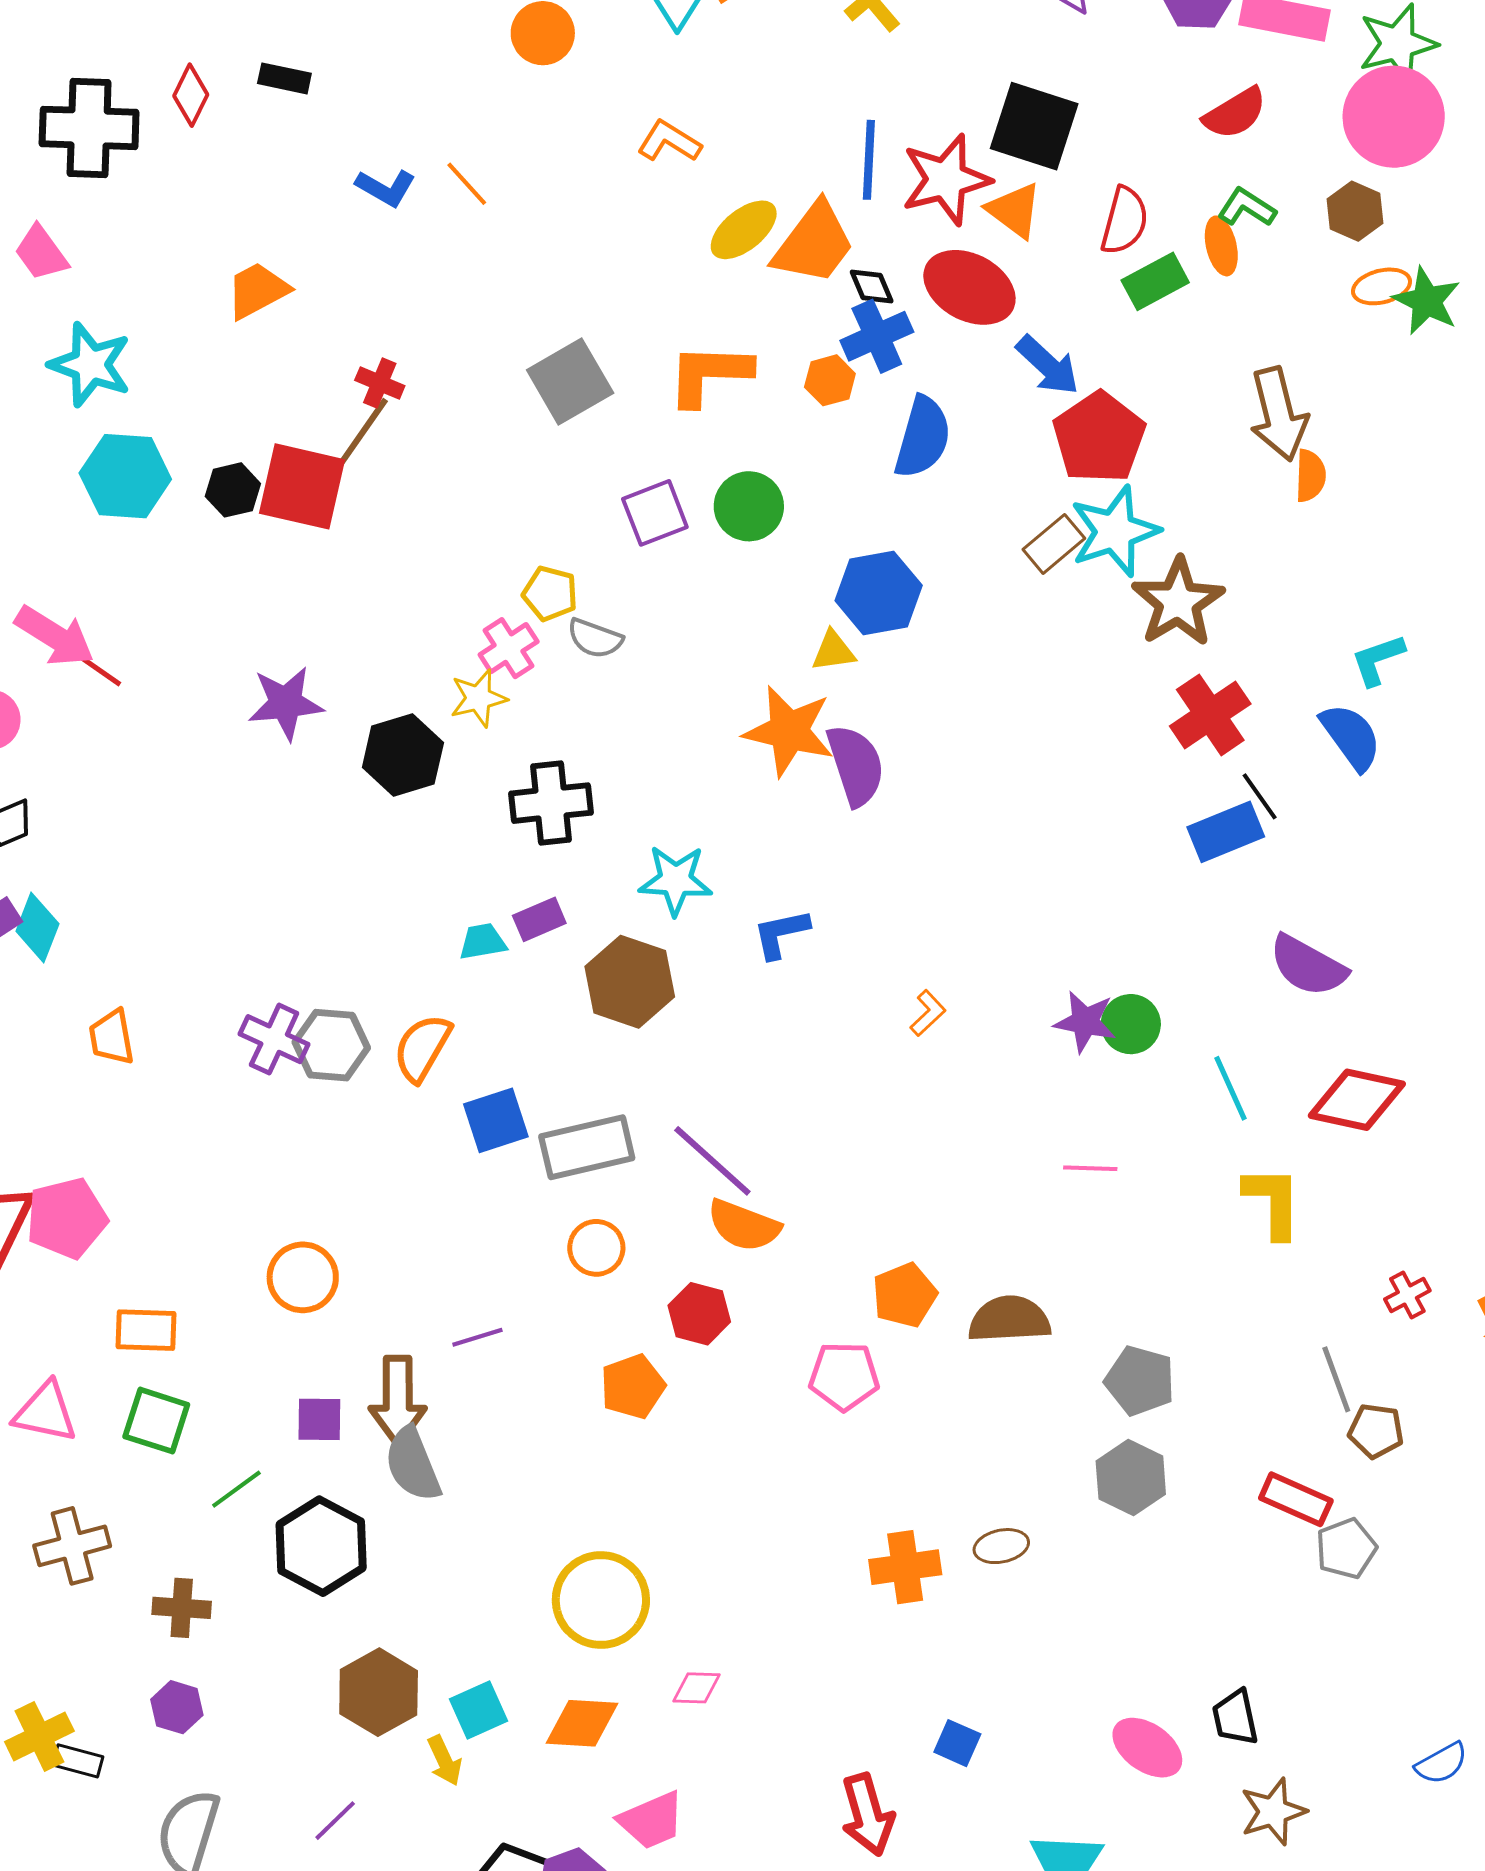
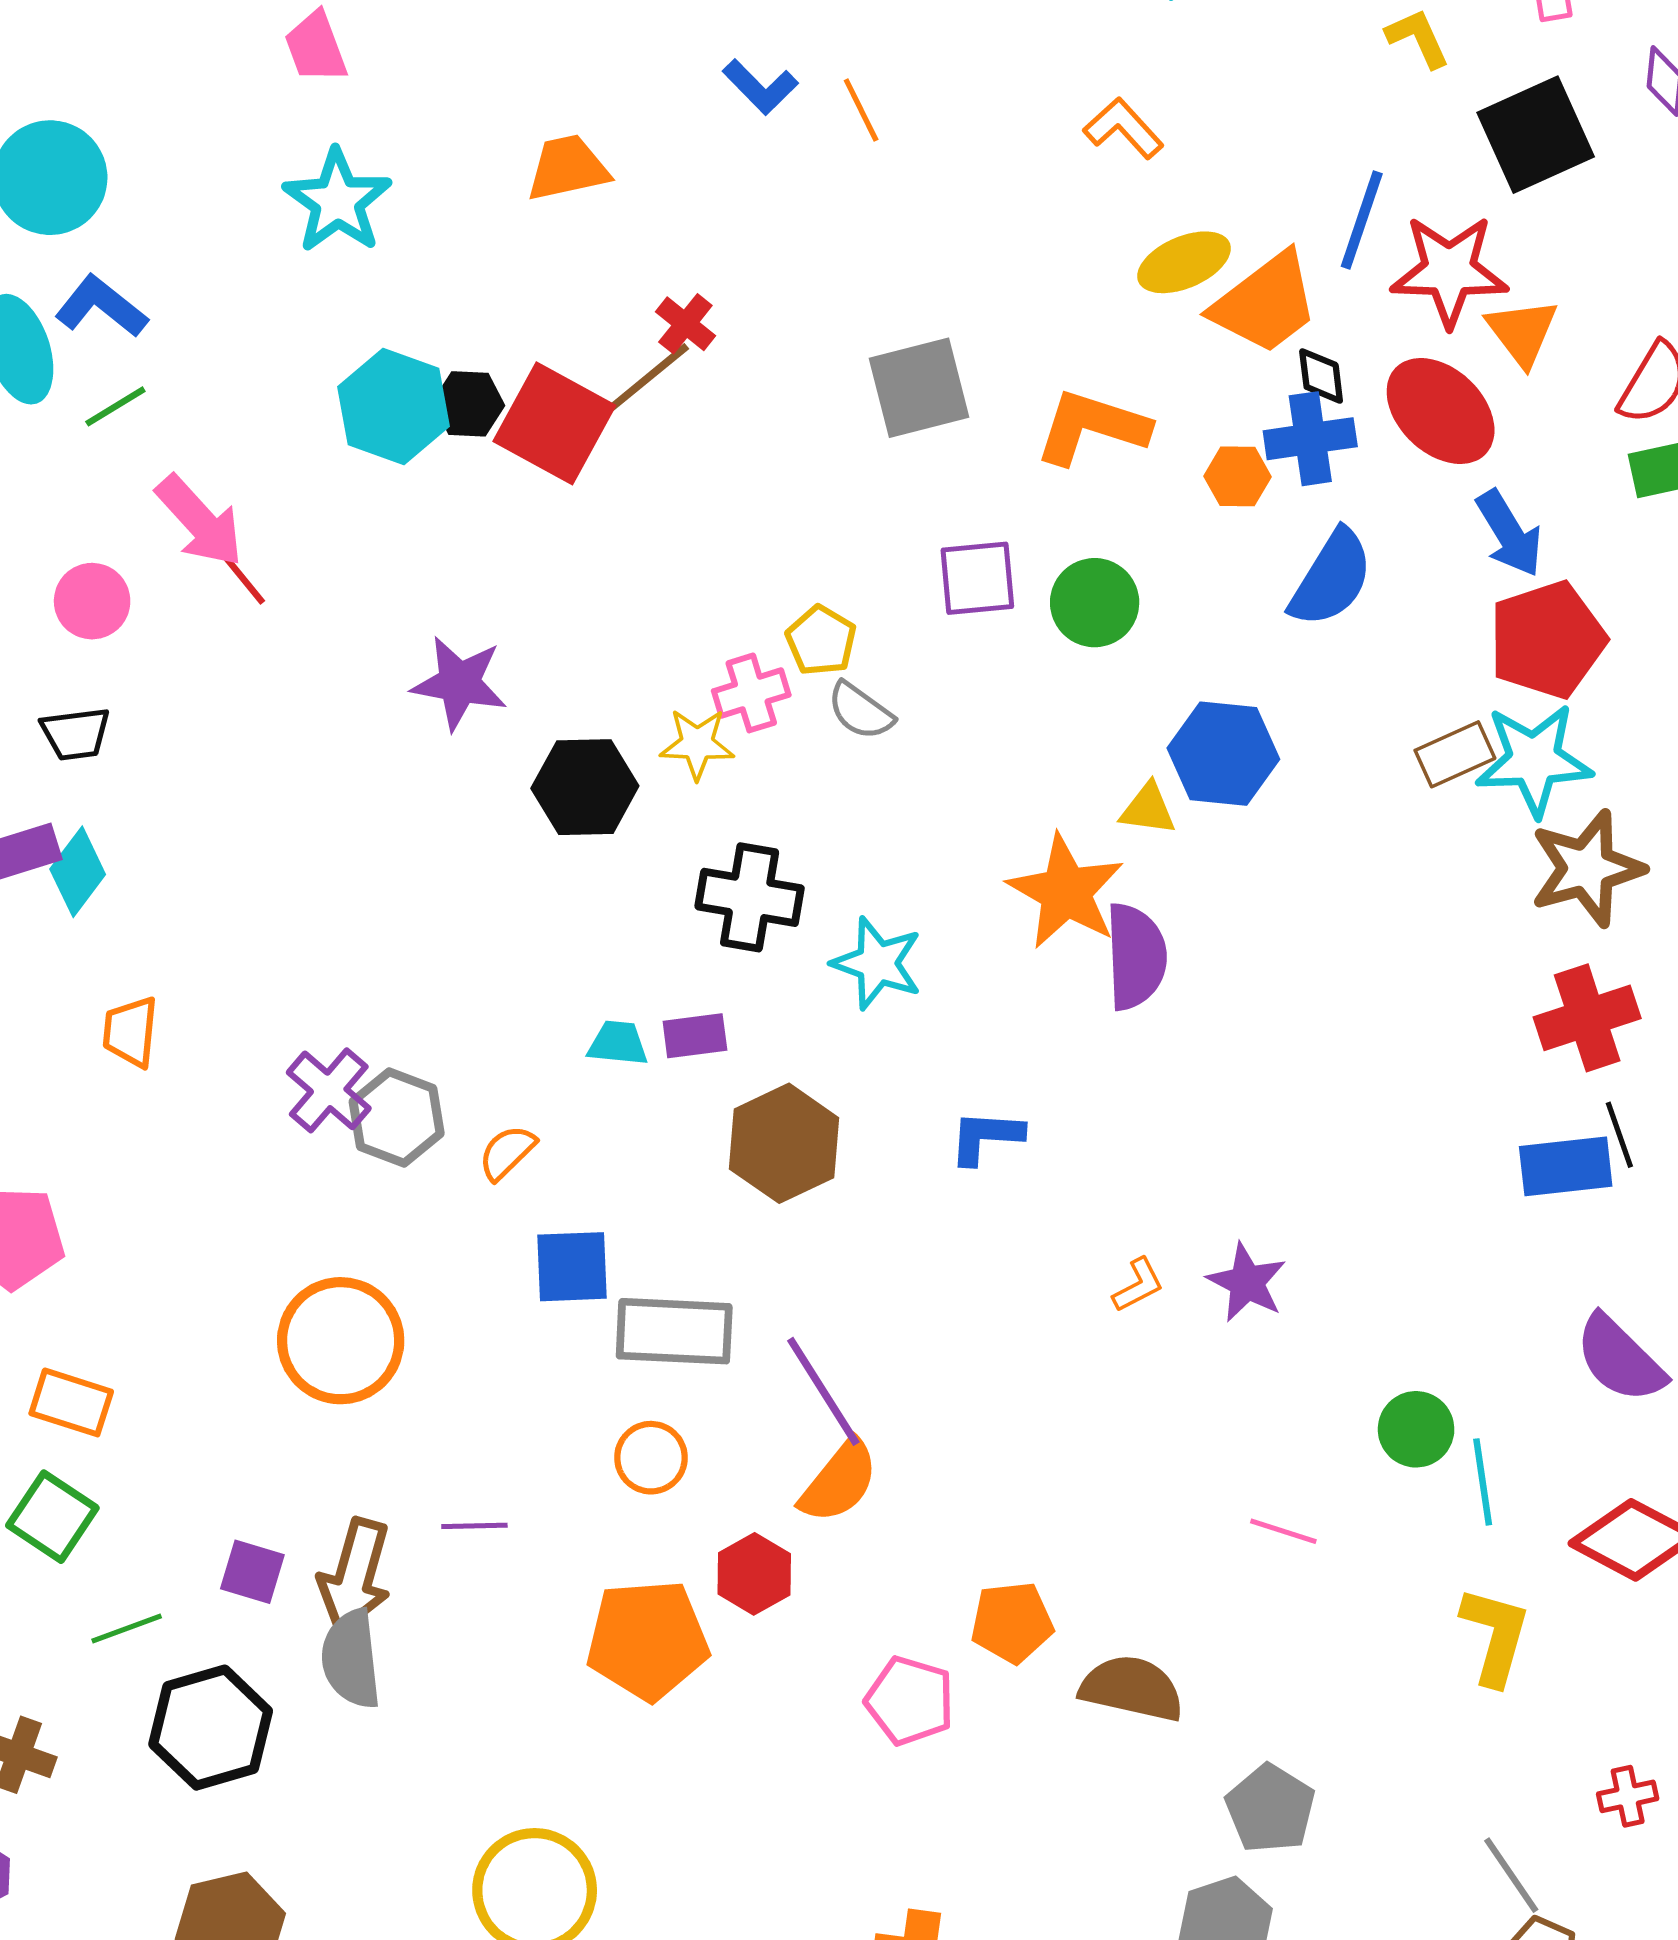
black square: (1034, 126) -> (1536, 135), moved, turned 32
cyan hexagon: (125, 476) -> (393, 407), moved
cyan star: (676, 880) -> (877, 963), moved
purple star: (1085, 1022) -> (1247, 1282), moved
green circle: (1131, 1024) -> (1416, 1429), moved
orange semicircle: (422, 1048) -> (507, 1152), size x0.7
orange semicircle: (744, 1225) -> (839, 1481), turned -88
orange circle: (303, 1277) -> (341, 1341), moved, size x1.4
gray line: (1336, 1379) -> (1511, 1875), turned -30
orange pentagon: (633, 1386) -> (648, 1640), size x1.5

